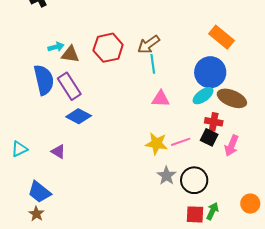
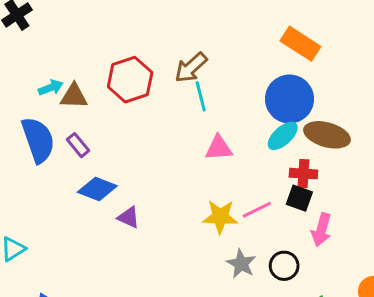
purple rectangle: (69, 86) -> (78, 145), size x0.6
pink arrow: (232, 146) -> (321, 230), moved
purple triangle: (58, 152) -> (129, 217), moved
black circle: (194, 180) -> (284, 266), size x0.7

